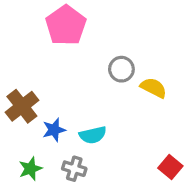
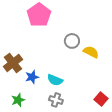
cyan semicircle: (93, 135) -> (55, 80), turned 35
gray cross: (74, 169) -> (56, 100), moved

